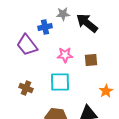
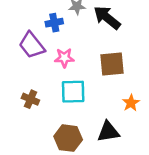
pink star: (65, 55) -> (64, 58), moved
brown square: (91, 60) -> (112, 64), size x1.5

